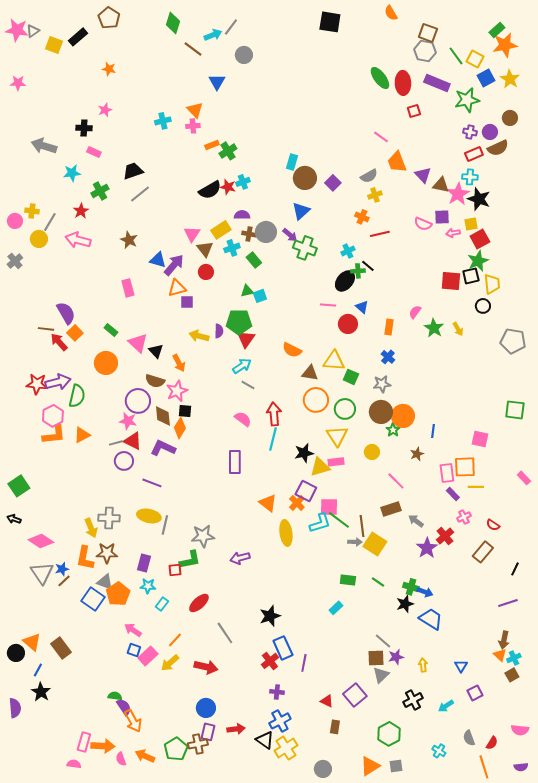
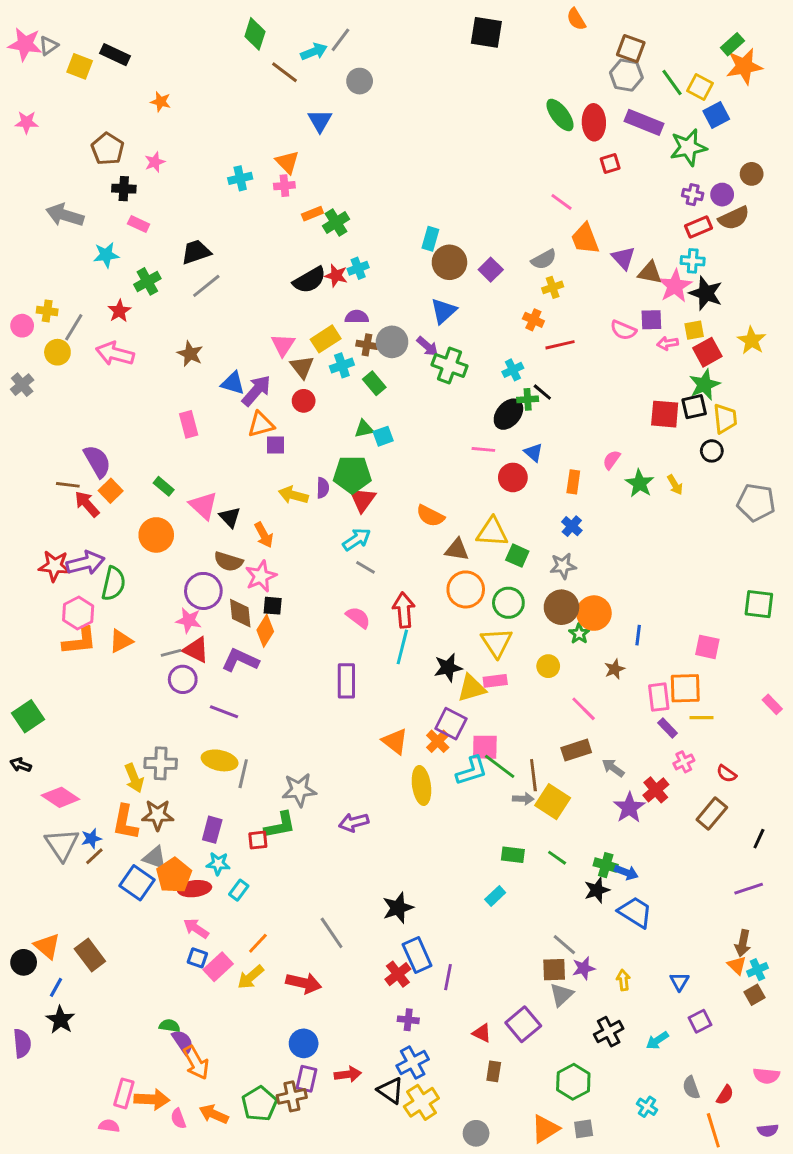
brown pentagon: (109, 18) -> (108, 149), moved
black rectangle: (78, 37) -> (115, 55), turned 66
yellow star: (510, 79) -> (752, 340), moved
red ellipse: (199, 603) -> (195, 889), moved, turned 35

